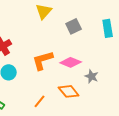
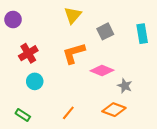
orange L-shape: (43, 60) -> (74, 53), moved
orange diamond: (69, 91) -> (114, 110), moved, turned -30

